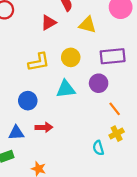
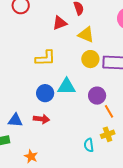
yellow triangle: (88, 25) -> (86, 35), moved
yellow circle: (71, 57) -> (90, 59), moved
purple circle: (99, 83) -> (97, 96), moved
blue circle: (28, 101) -> (45, 93), moved

